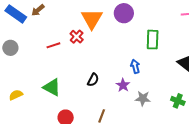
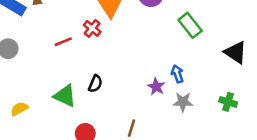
green rectangle: (153, 40) -> (190, 25), turned -36
blue arrow: (135, 66) -> (177, 74), moved
black semicircle: (93, 80) -> (95, 84), moved

